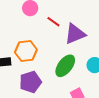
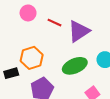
green ellipse: (65, 66) -> (75, 66), turned 40

